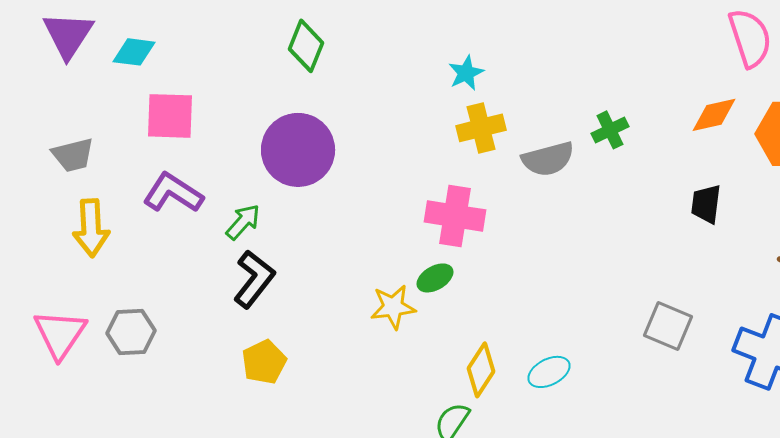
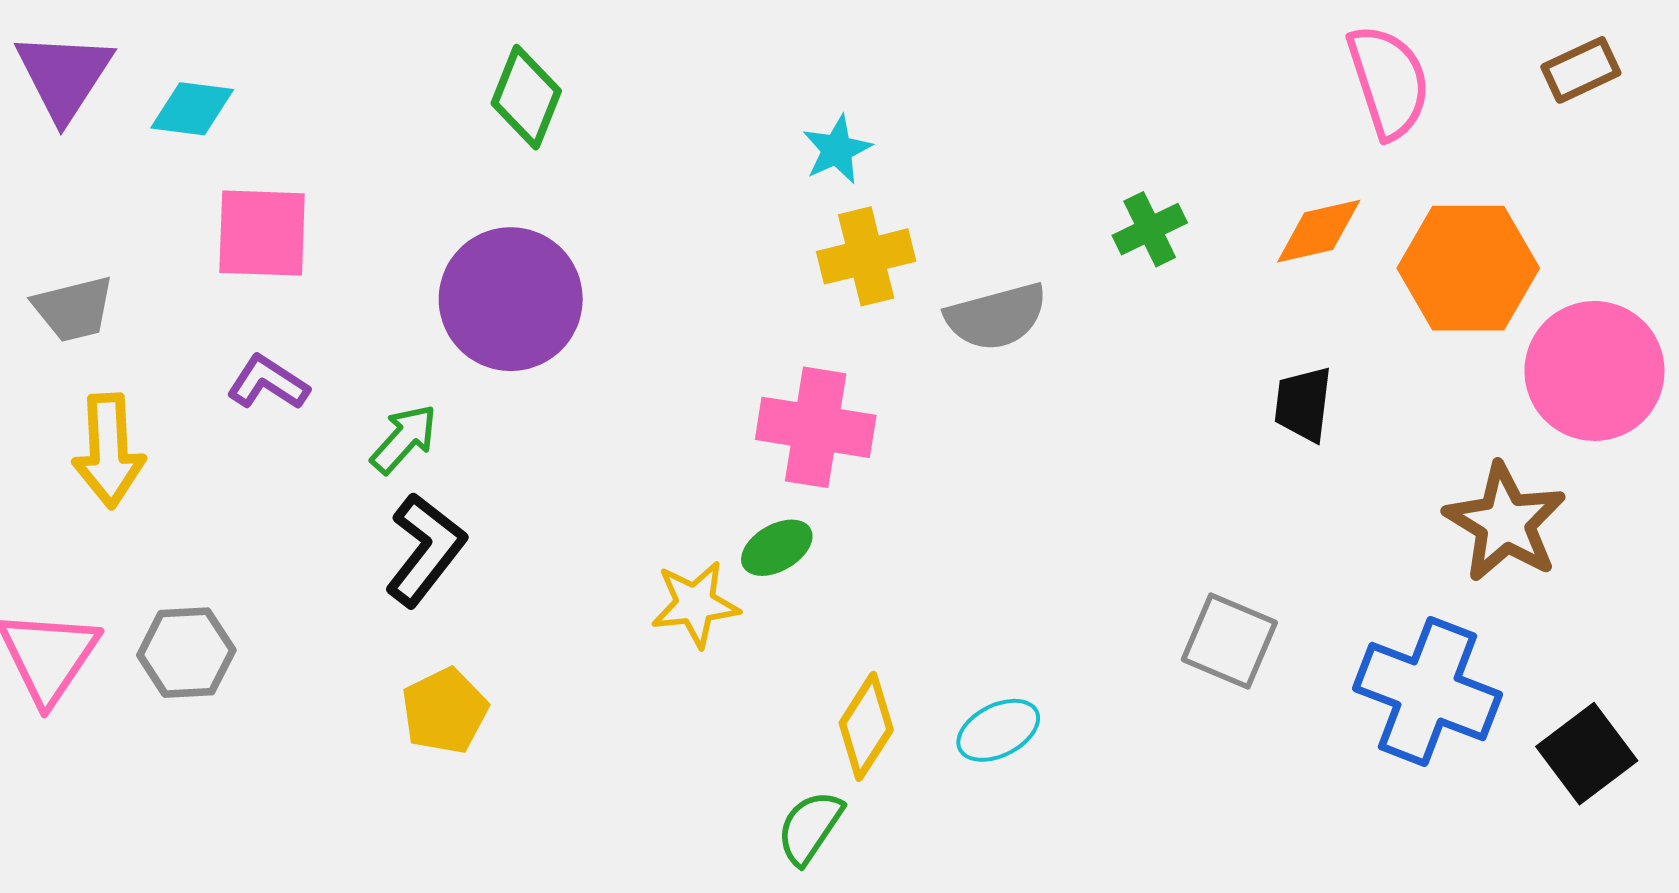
green cross: (610, 130) -> (1150, 229), moved
purple L-shape: (173, 193) -> (268, 383), size x0.7

